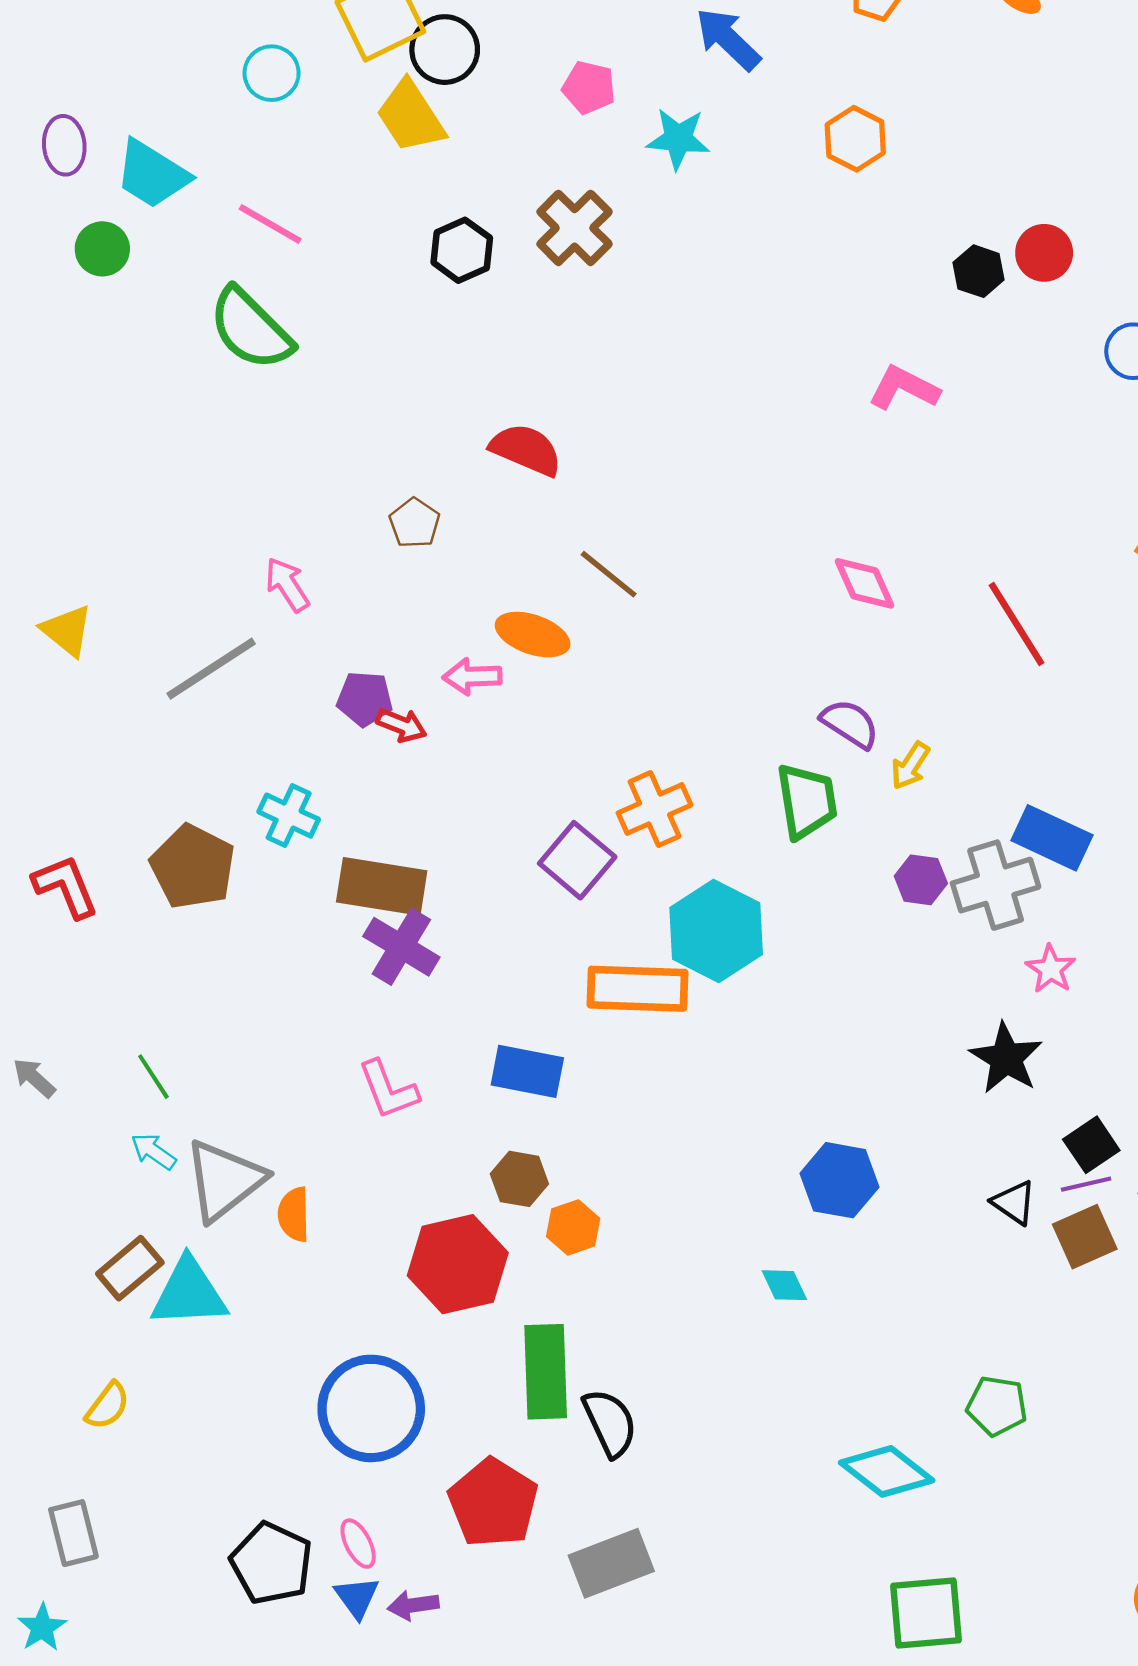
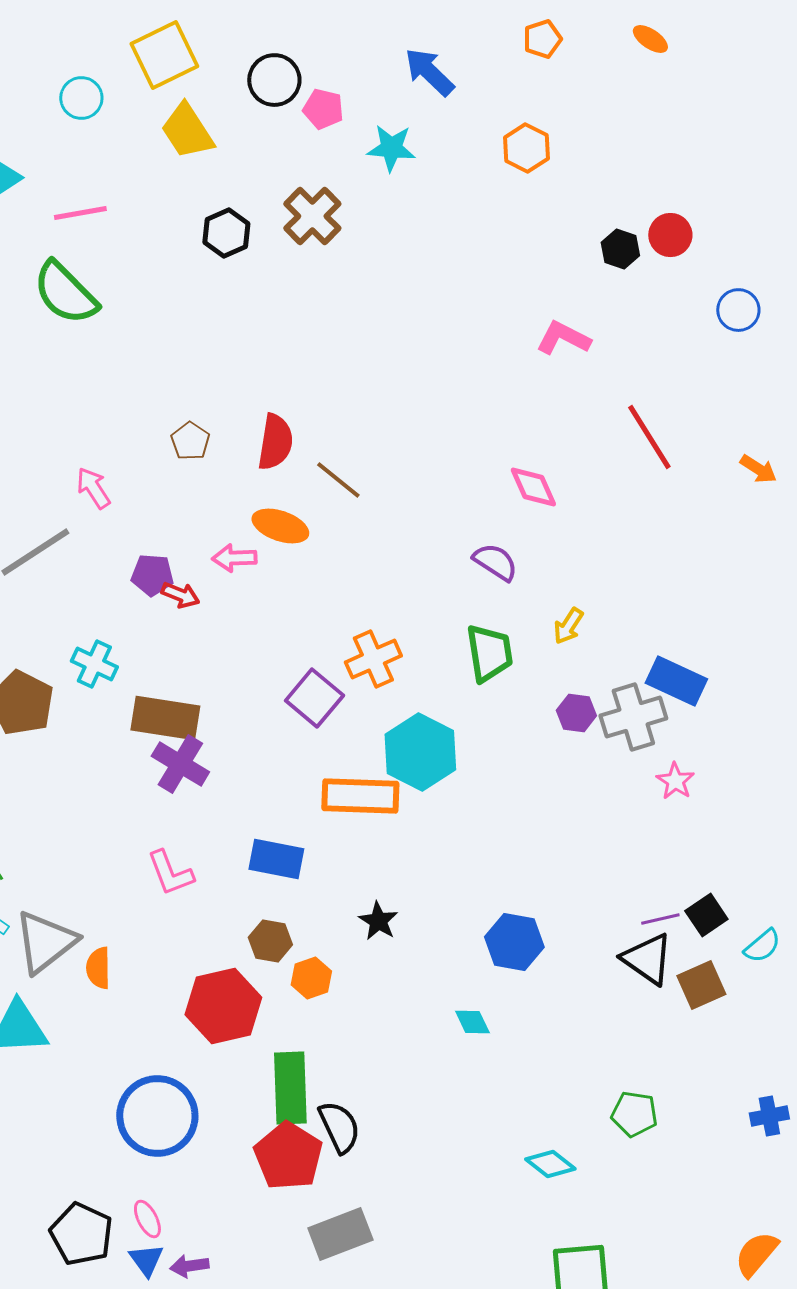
black circle: (445, 50) -> (274, 80), moved
pink line: (270, 224) -> (80, 213), turned -40
red semicircle: (526, 450) -> (275, 442), moved, turned 76
red line: (1017, 624) -> (649, 437), moved
purple semicircle: (850, 724) -> (495, 562), moved
black star: (1006, 1058) -> (378, 921), moved, size x0.7
purple line: (1086, 1184) -> (660, 919), moved
black triangle: (1014, 1203) -> (647, 959), size x1.5
cyan diamond: (887, 1471) -> (550, 1164), size x0.7
red pentagon: (493, 1503) -> (288, 1156), moved

